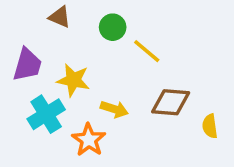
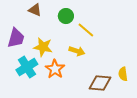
brown diamond: (171, 102) -> (100, 83), moved
yellow arrow: (114, 109) -> (77, 51), moved
orange star: (89, 140) -> (55, 69), moved

